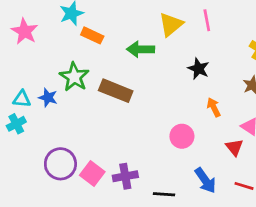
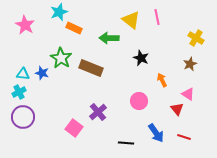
yellow triangle: (171, 24) -> (131, 20), turned -42
black star: (198, 69) -> (141, 58), moved
purple circle: (60, 164) -> (23, 117), moved
purple cross: (125, 176) -> (98, 112), moved, turned -30

